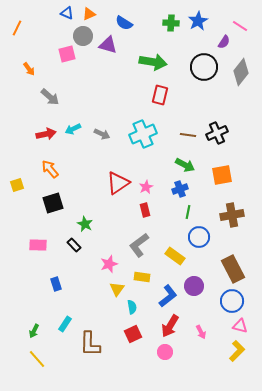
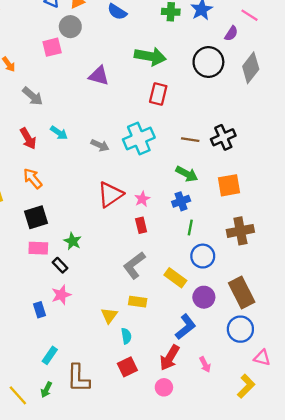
purple triangle: (108, 45) -> (99, 76), moved
cyan arrow: (73, 129) -> (59, 133), turned -119
red arrow: (46, 134) -> (28, 138), turned 72
gray arrow: (102, 134) -> (100, 145), moved
pink rectangle: (38, 245) -> (38, 248), moved
pink star: (109, 264) -> (61, 295), moved
purple circle: (194, 286) -> (204, 297), moved
blue L-shape: (168, 296) -> (186, 327), moved
pink triangle: (240, 326) -> (262, 358), moved
green arrow: (34, 331) -> (46, 390), moved

